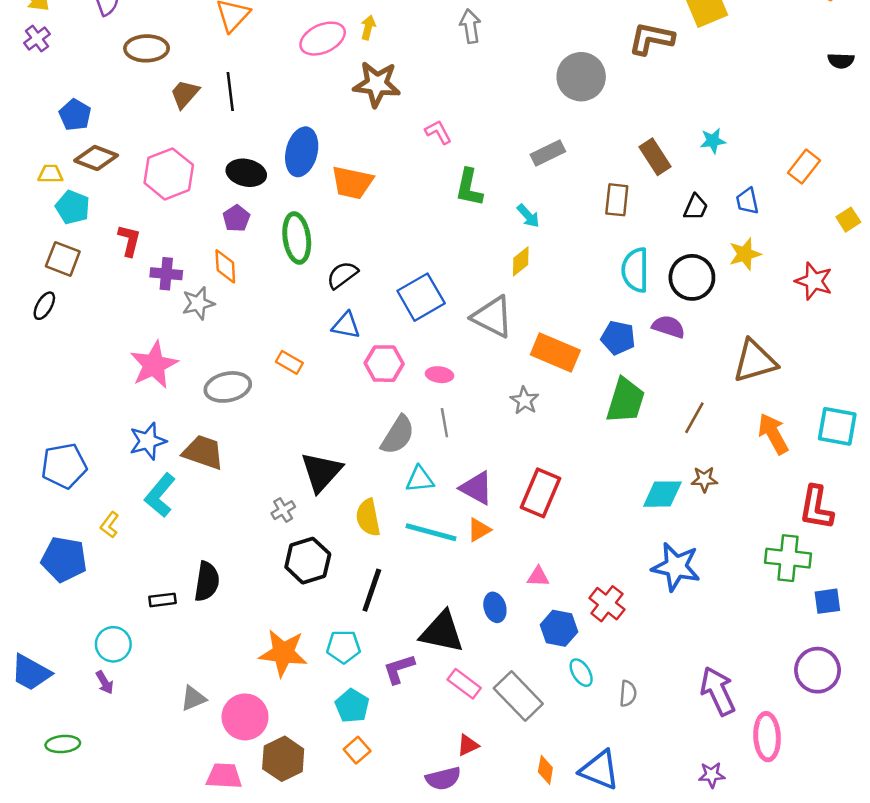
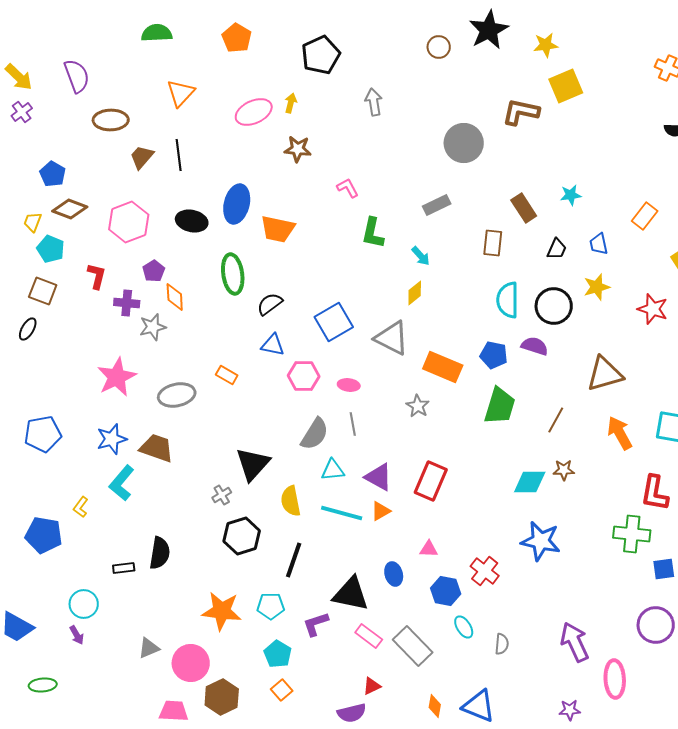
brown star: (377, 84) -> (298, 149), size x0.7
yellow trapezoid: (50, 174) -> (33, 222), turned -70
purple pentagon: (236, 218) -> (154, 271), moved
blue pentagon: (64, 466) -> (43, 434), moved

